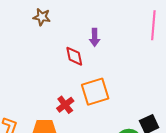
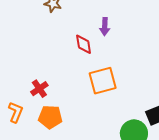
red cross: (65, 105) -> (39, 89), moved

